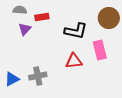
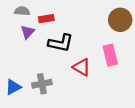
black L-shape: (76, 31) -> (61, 43), moved
red triangle: (74, 61) -> (82, 67), turned 36

